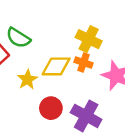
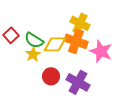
green semicircle: (18, 38) -> (34, 40), moved
orange cross: (83, 63) -> (76, 41), size x1.6

